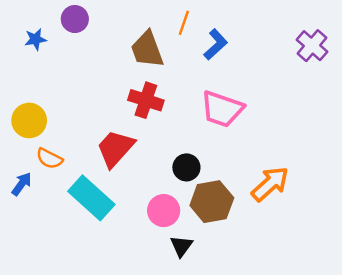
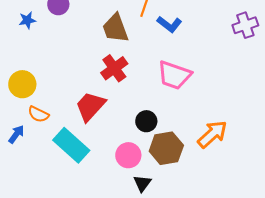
blue L-shape: (216, 44) -> (169, 24), turned 80
purple cross: (312, 46) -> (245, 25), turned 30
red cross: (146, 100) -> (114, 68), turned 36

